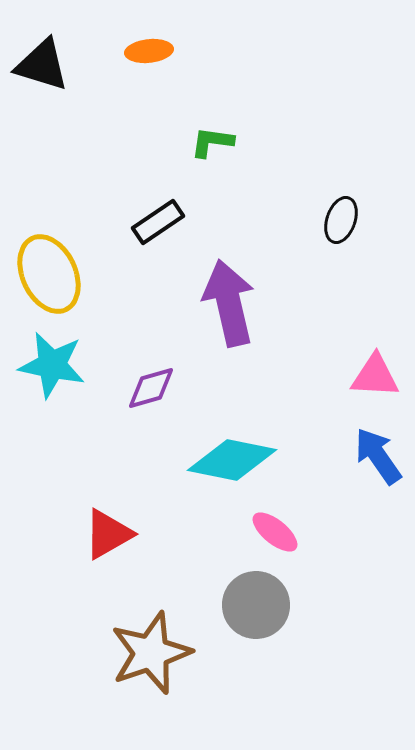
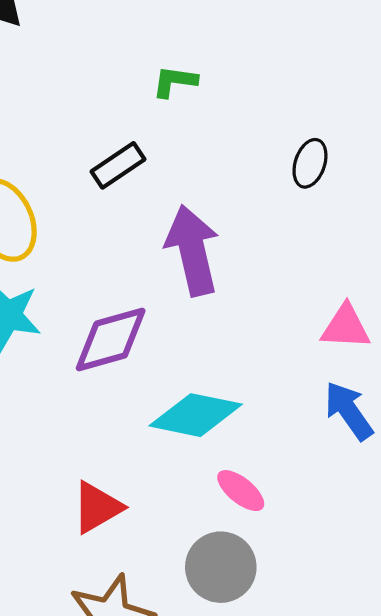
purple diamond: (151, 388) -> (111, 340), size x1.5
red triangle: (108, 534) -> (97, 507), moved

